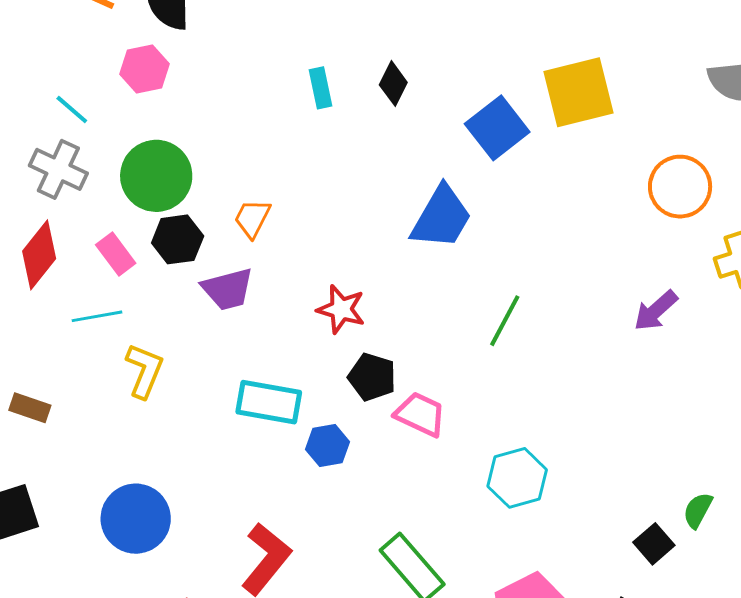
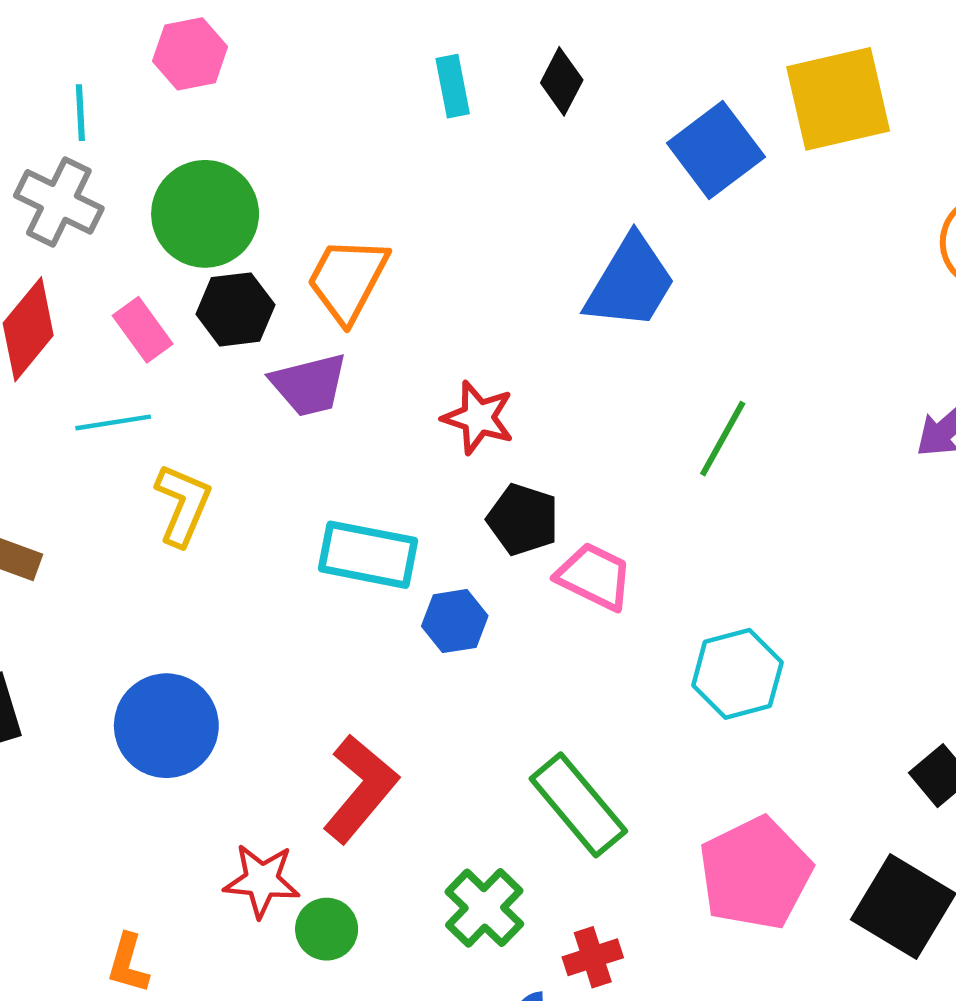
cyan line: (72, 110) -> (80, 113), turned 45
orange trapezoid: (252, 218) -> (348, 280), size x1.5

